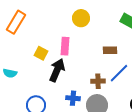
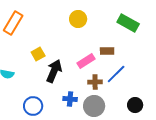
pink rectangle: (65, 46) -> (86, 61), moved, turned 54
yellow square: (41, 53) -> (38, 54), turned 32

